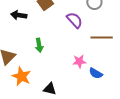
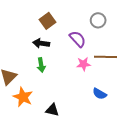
black arrow: (19, 15) -> (41, 43), moved
pink star: (79, 61) -> (83, 64), moved

